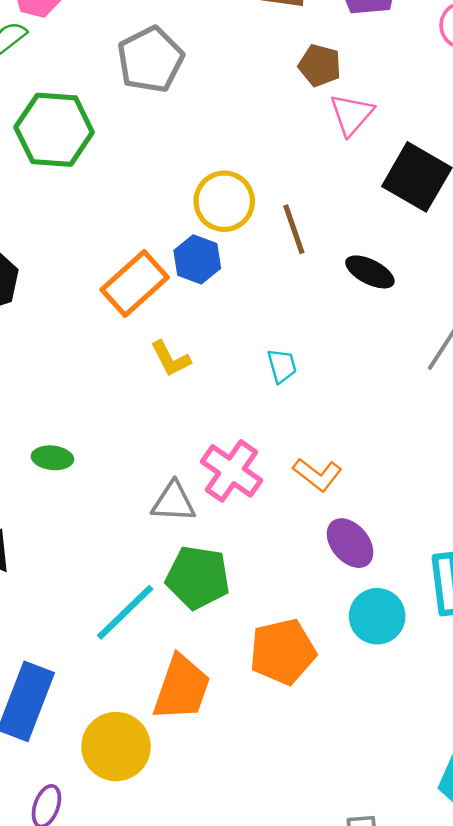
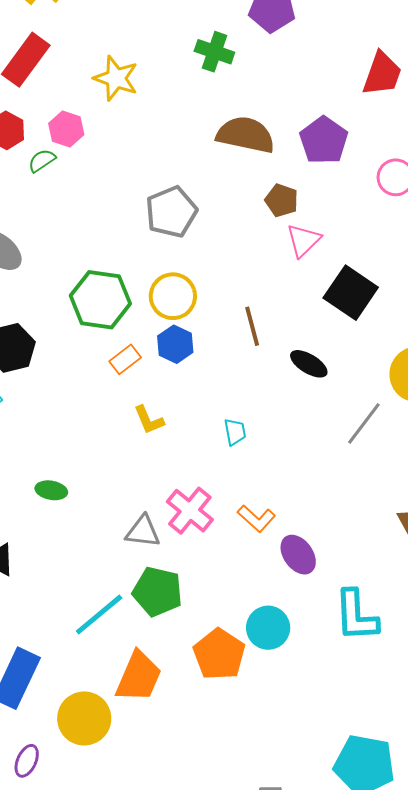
gray pentagon: (150, 60) -> (171, 212), moved
green hexagon: (54, 130) -> (100, 300), moved
yellow circle: (224, 201) -> (173, 296), moved
orange rectangle: (135, 284) -> (125, 359), size x0.6
purple ellipse: (350, 543) -> (298, 555), moved
cyan circle: (377, 616) -> (268, 628), moved
orange pentagon: (283, 652) -> (219, 654), turned -30

